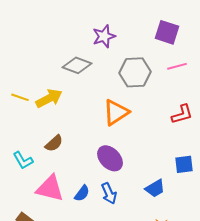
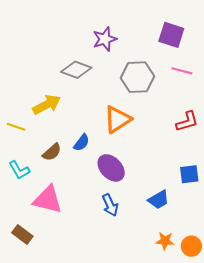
pink line: (177, 66) -> (182, 71), turned 30
yellow line: (20, 97) -> (16, 127), moved
blue semicircle: (82, 193) -> (82, 143), moved

